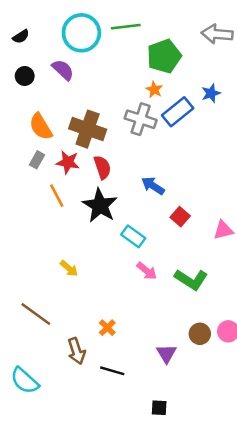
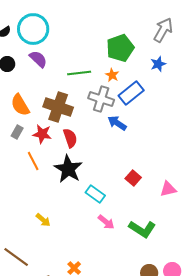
green line: (126, 27) -> (79, 73), moved
cyan circle: (81, 33) -> (33, 29), moved
gray arrow: (217, 34) -> (163, 30), turned 115
blue star: (211, 93) -> (158, 64), moved
blue arrow: (153, 186) -> (117, 123), moved

